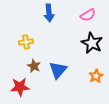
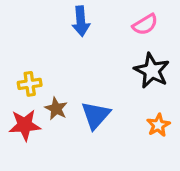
yellow cross: (26, 42) -> (30, 84), moved
red star: (20, 87) -> (25, 125), moved

